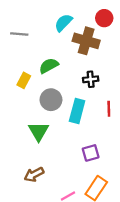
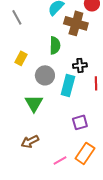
gray line: (19, 34) -> (17, 17), turned 56
green semicircle: (49, 66) -> (55, 45), moved, turned 120
black cross: (91, 79) -> (80, 65), moved

